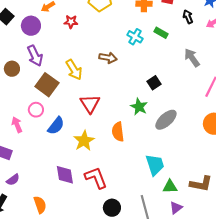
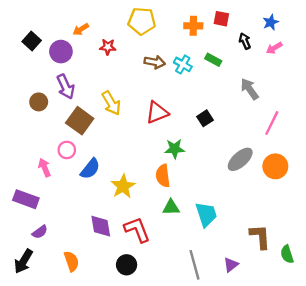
brown arrow: (108, 58) -> (155, 62), moved
red triangle: (90, 104) -> (157, 112), moved, turned 40
green star: (139, 107) -> (175, 149), moved, turned -30
gray ellipse: (166, 120) -> (240, 159), moved
brown L-shape: (201, 184) -> (260, 237), turned -105
green triangle: (170, 187) -> (171, 207), moved
black circle: (112, 208) -> (127, 265), moved

